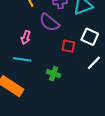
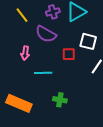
cyan line: (22, 59) -> (43, 73), moved
green cross: (54, 74) -> (60, 100), moved

